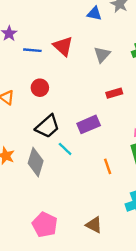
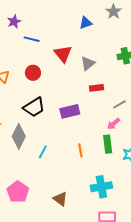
blue triangle: (94, 14) -> (86, 23), moved, turned -40
red triangle: (63, 46) -> (63, 54), moved
gray triangle: (102, 55) -> (88, 63), moved
cyan line: (65, 149) -> (43, 152), moved, turned 64

